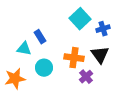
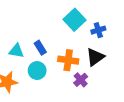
blue rectangle: (40, 37) -> (40, 48), moved
black triangle: (100, 55) -> (95, 57), turned 30

